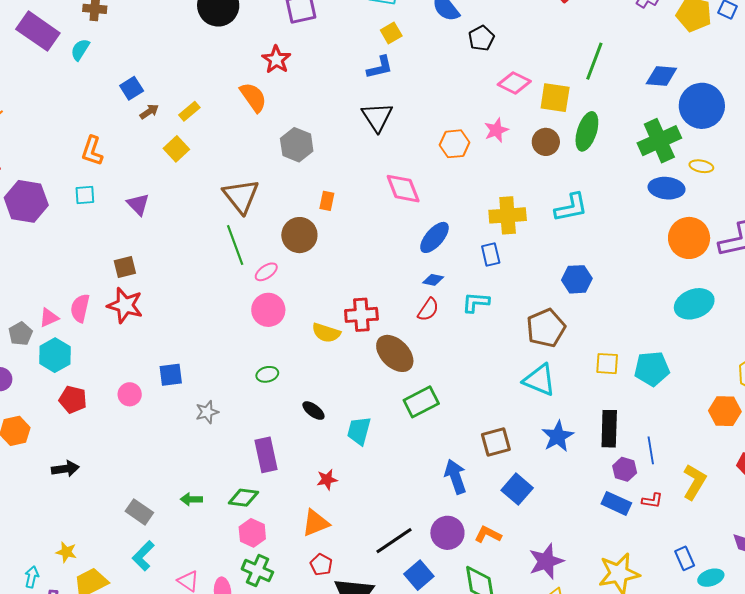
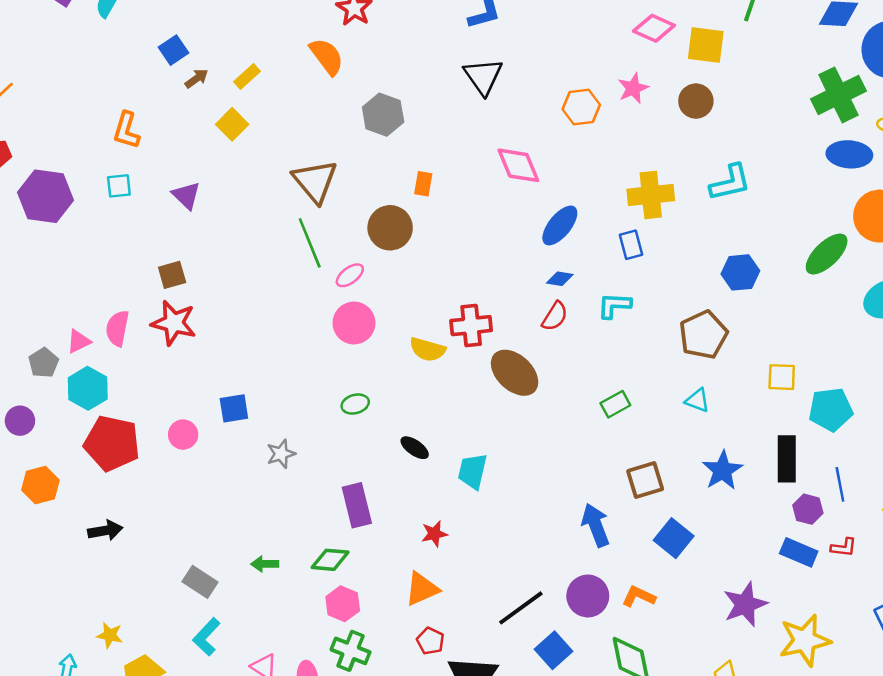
green ellipse: (587, 131) -> (827, 254), moved, turned 30
cyan pentagon: (652, 369) -> (831, 410), moved
cyan triangle: (539, 380) -> (697, 400), size x0.6
red pentagon: (73, 399) -> (112, 443), size x1.6
green rectangle: (421, 402) -> (615, 404), moved, size x0.7
purple star: (546, 561) -> (745, 604), moved

